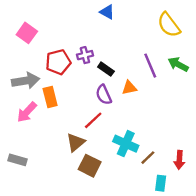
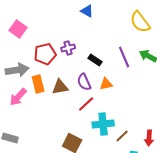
black rectangle: (106, 69) -> (95, 60), moved
orange triangle: (129, 88) -> (106, 84), moved
red line: (93, 120) -> (86, 104), moved
brown triangle: (76, 142) -> (60, 87), moved, turned 30
cyan cross: (126, 144) -> (103, 124), turned -30

